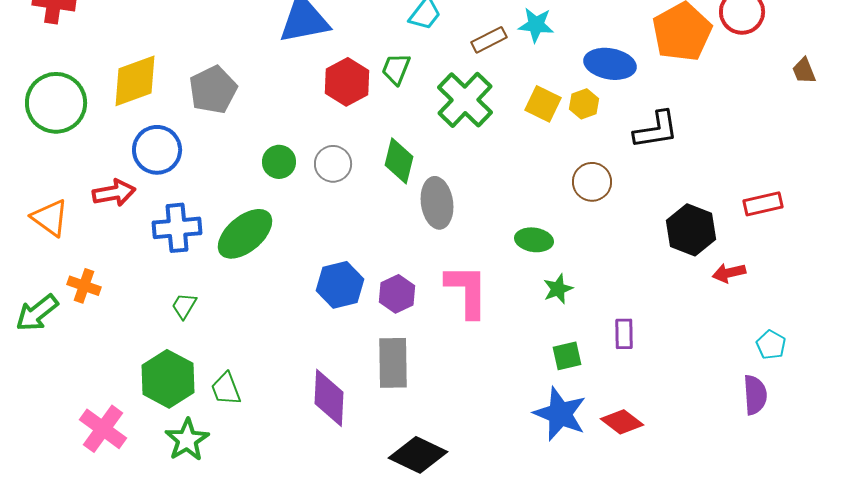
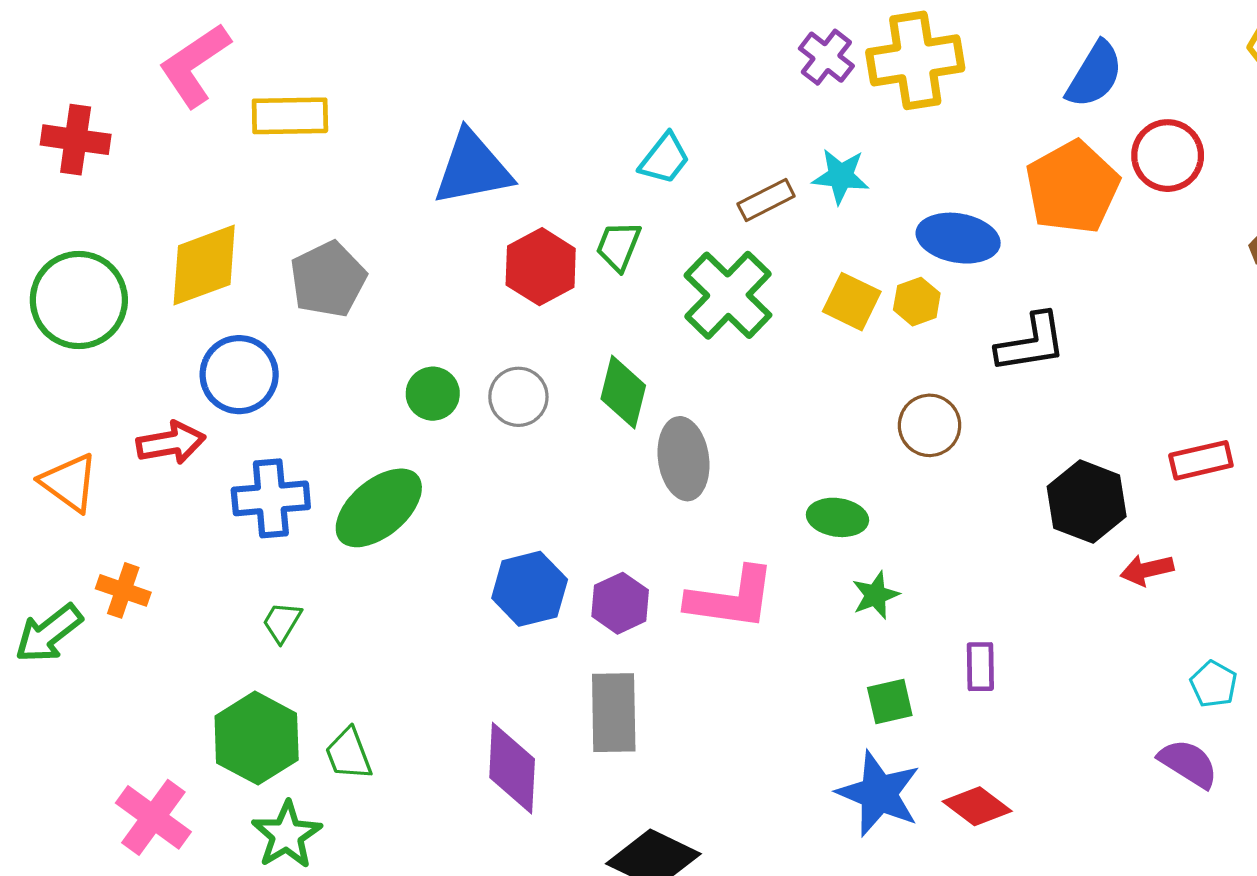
pink L-shape: (467, 291) -> (731, 598), turned 98
purple semicircle: (755, 395) -> (1188, 763), turned -54

